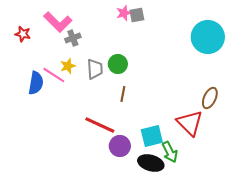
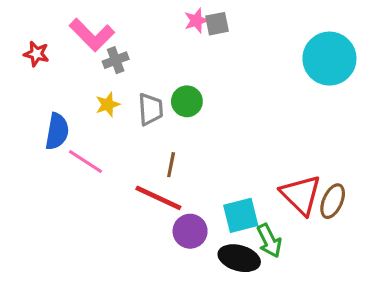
pink line: (54, 75) -> (86, 162), moved
brown line: (123, 94) -> (171, 165), moved
brown ellipse: (210, 98) -> (333, 201), moved

